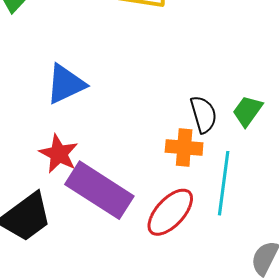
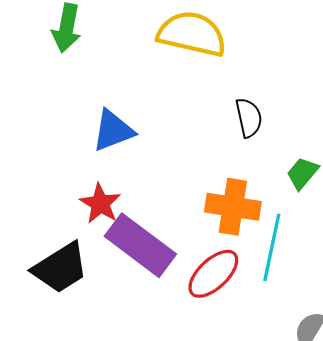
black semicircle: (203, 114) -> (249, 118), moved
orange cross: (184, 148) -> (233, 207), size x1.4

